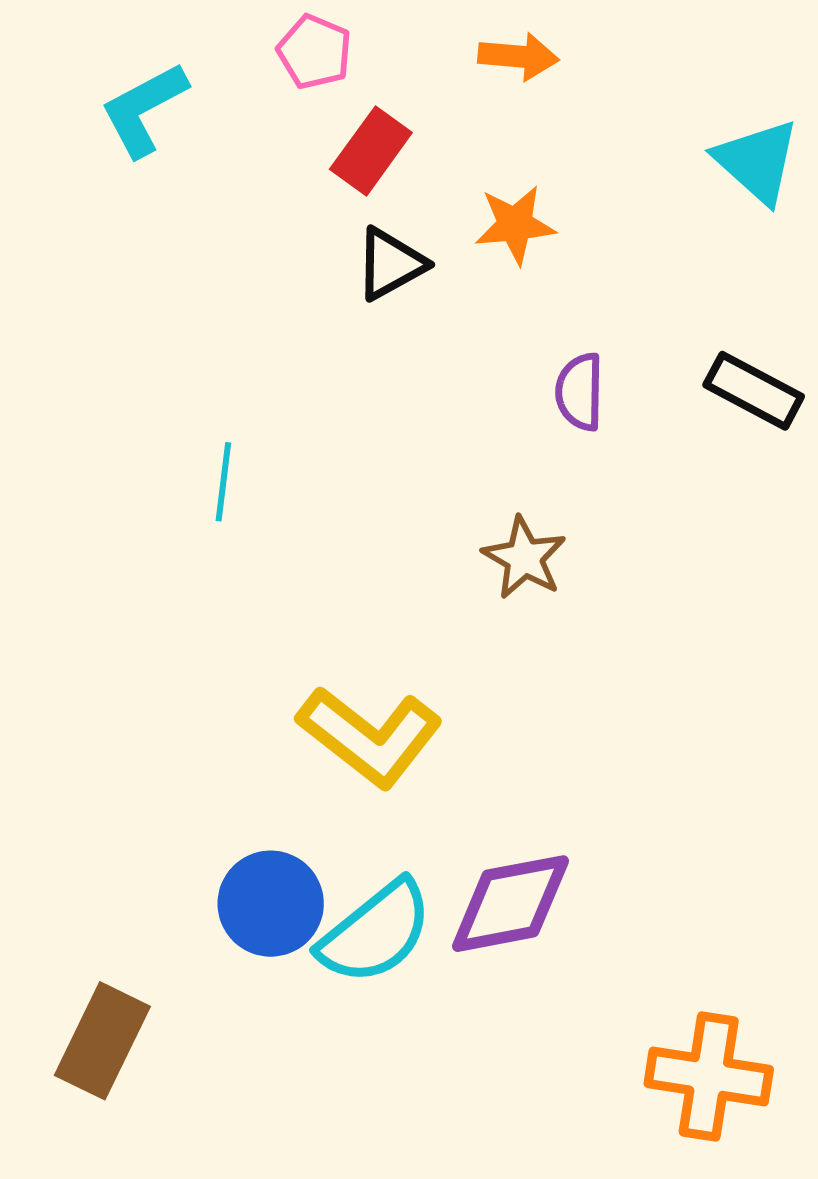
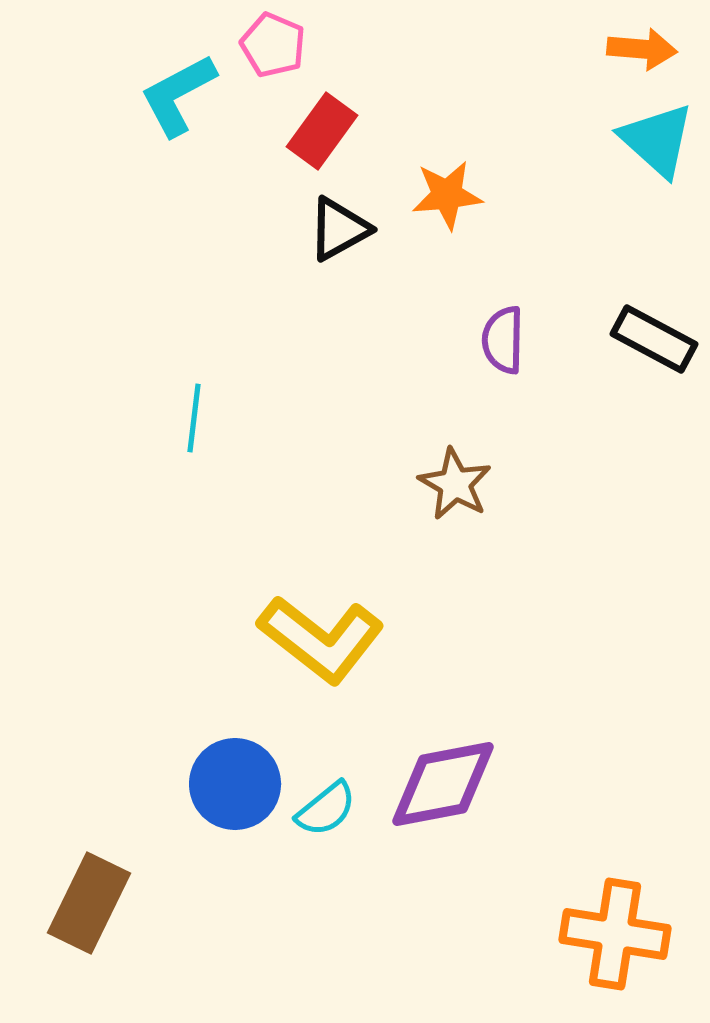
orange arrow: (519, 56) -> (642, 49), moved
cyan L-shape: (144, 109) -> (178, 95), moved
cyan semicircle: (376, 932) -> (326, 809), size x0.6

